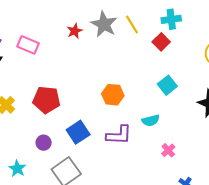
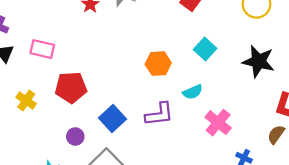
pink rectangle: (28, 45) -> (42, 49), moved
orange hexagon: (113, 95) -> (158, 64), moved
pink cross: (168, 150) -> (218, 123), size x1.6

